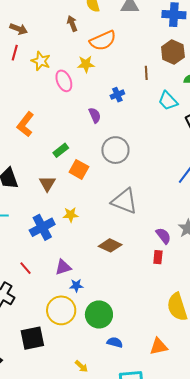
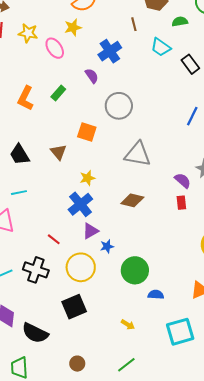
blue cross: (117, 95) -> (110, 51), size x1.6
green rectangle: (61, 150) -> (58, 93), moved
blue cross: (42, 227) -> (80, 204), moved
yellow circle: (61, 310) -> (81, 267), moved

